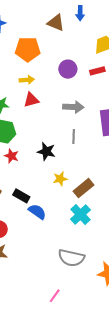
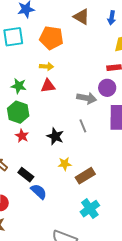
blue arrow: (80, 13) -> (112, 18), moved
purple circle: (68, 69) -> (107, 88), moved
gray line: (74, 136) -> (83, 126), turned -32
cyan cross: (80, 214) -> (90, 209), moved

